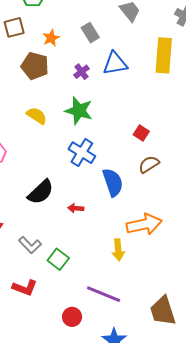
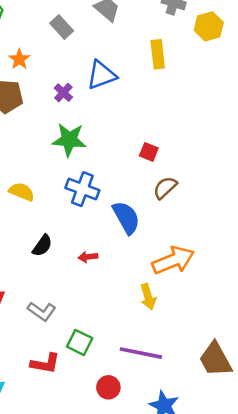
gray rectangle: (90, 33) -> (62, 27), moved
yellow rectangle: (164, 55) -> (158, 54), size x0.7
yellow semicircle: (37, 116) -> (22, 192), moved
black semicircle: (41, 192) -> (42, 246), size x0.7
green square: (58, 259) -> (80, 342), moved

